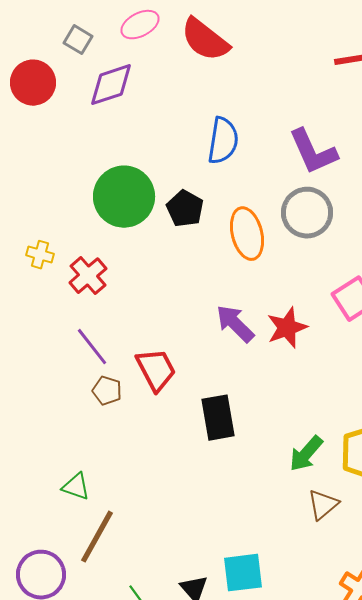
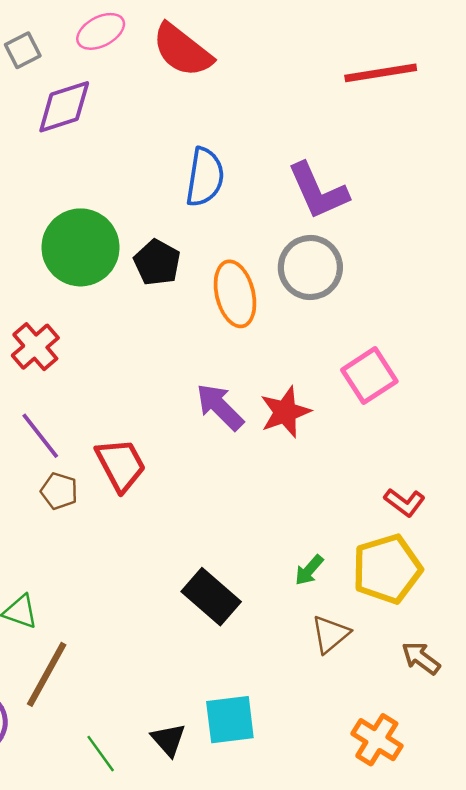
gray square: (78, 40) -> (23, 50), turned 32
black rectangle: (218, 418) -> (211, 597), moved, turned -39
green arrow: (306, 454) -> (309, 570), size x0.7

